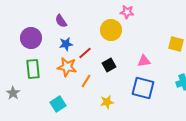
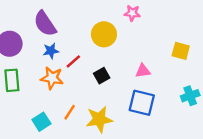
pink star: (127, 12) -> (132, 13), moved
purple semicircle: (61, 21) -> (45, 24), size x1.6
orange line: (86, 81) -> (70, 112), moved
yellow star: (107, 102) -> (99, 119), size x1.6

